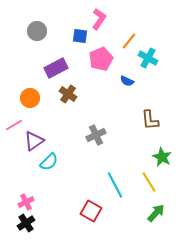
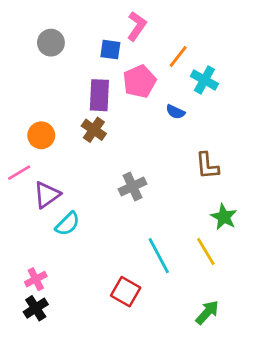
purple rectangle: (56, 68) -> (99, 95), moved, turned -60
green arrow: (156, 213) -> (207, 312), moved

